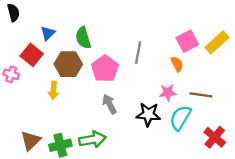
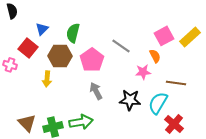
green semicircle: (83, 38) -> (73, 33), turned 30
gray line: (138, 53) -> (121, 46), turned -66
pink star: (168, 93) -> (143, 72), moved
red cross: (215, 137) -> (174, 124), moved
brown triangle: (31, 141) -> (27, 123), turned -30

